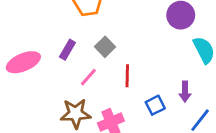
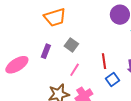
red line: (127, 76) -> (104, 61), moved
pink line: (88, 77) -> (75, 70), moved

